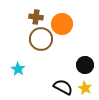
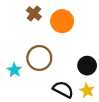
brown cross: (36, 17) -> (34, 14), turned 32
brown circle: (41, 39) -> (39, 58), moved

